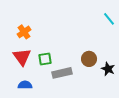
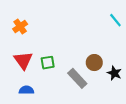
orange cross: (24, 32) -> (20, 26), moved
gray rectangle: (62, 73) -> (77, 78), moved, turned 60

